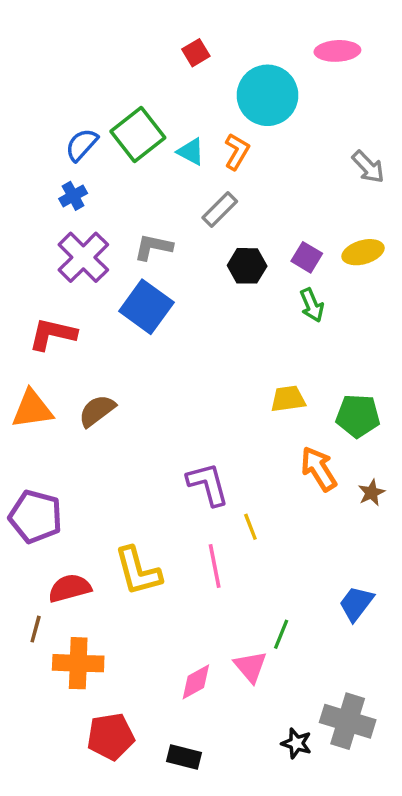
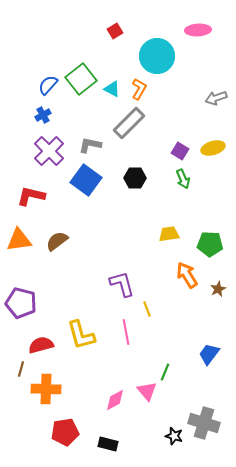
gray arrow: (368, 167) -> (216, 98), turned 115
gray rectangle: (220, 210) -> (129, 123), size x1.5
black hexagon: (247, 266) -> (135, 178), moved

